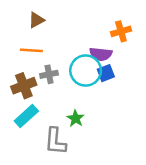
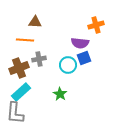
brown triangle: (36, 20) -> (35, 22), moved, turned 32
cyan circle: (86, 71) -> (68, 65), moved, size x0.7
gray L-shape: (55, 141) -> (15, 113), moved

